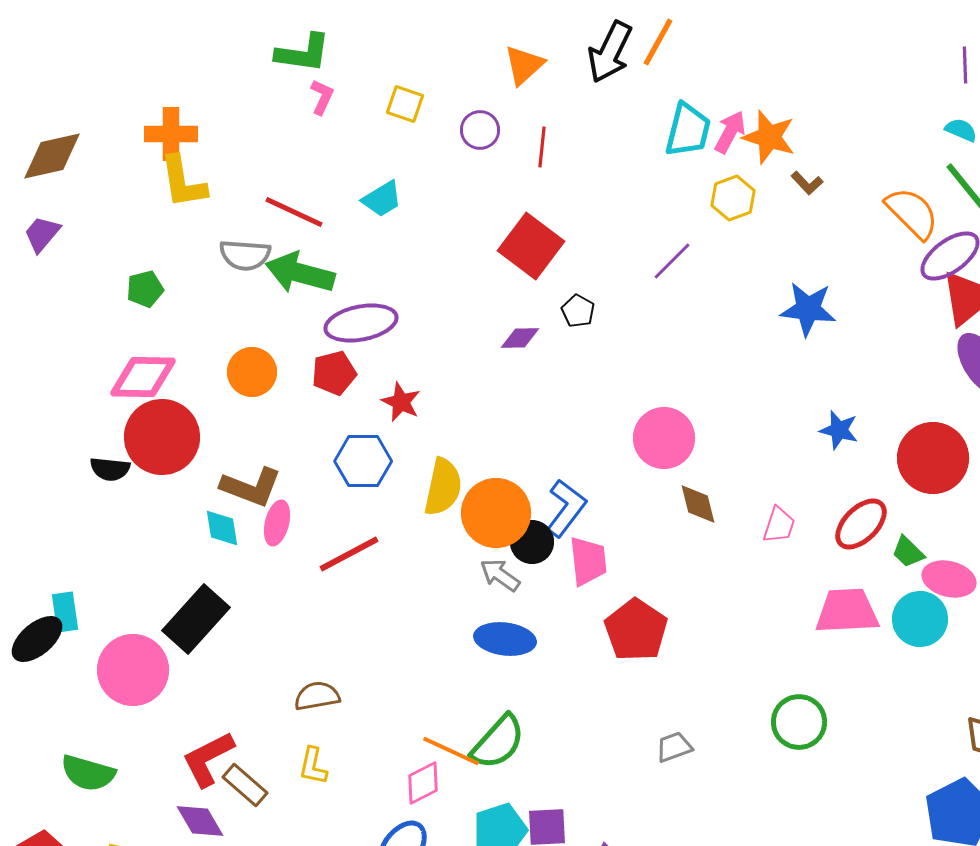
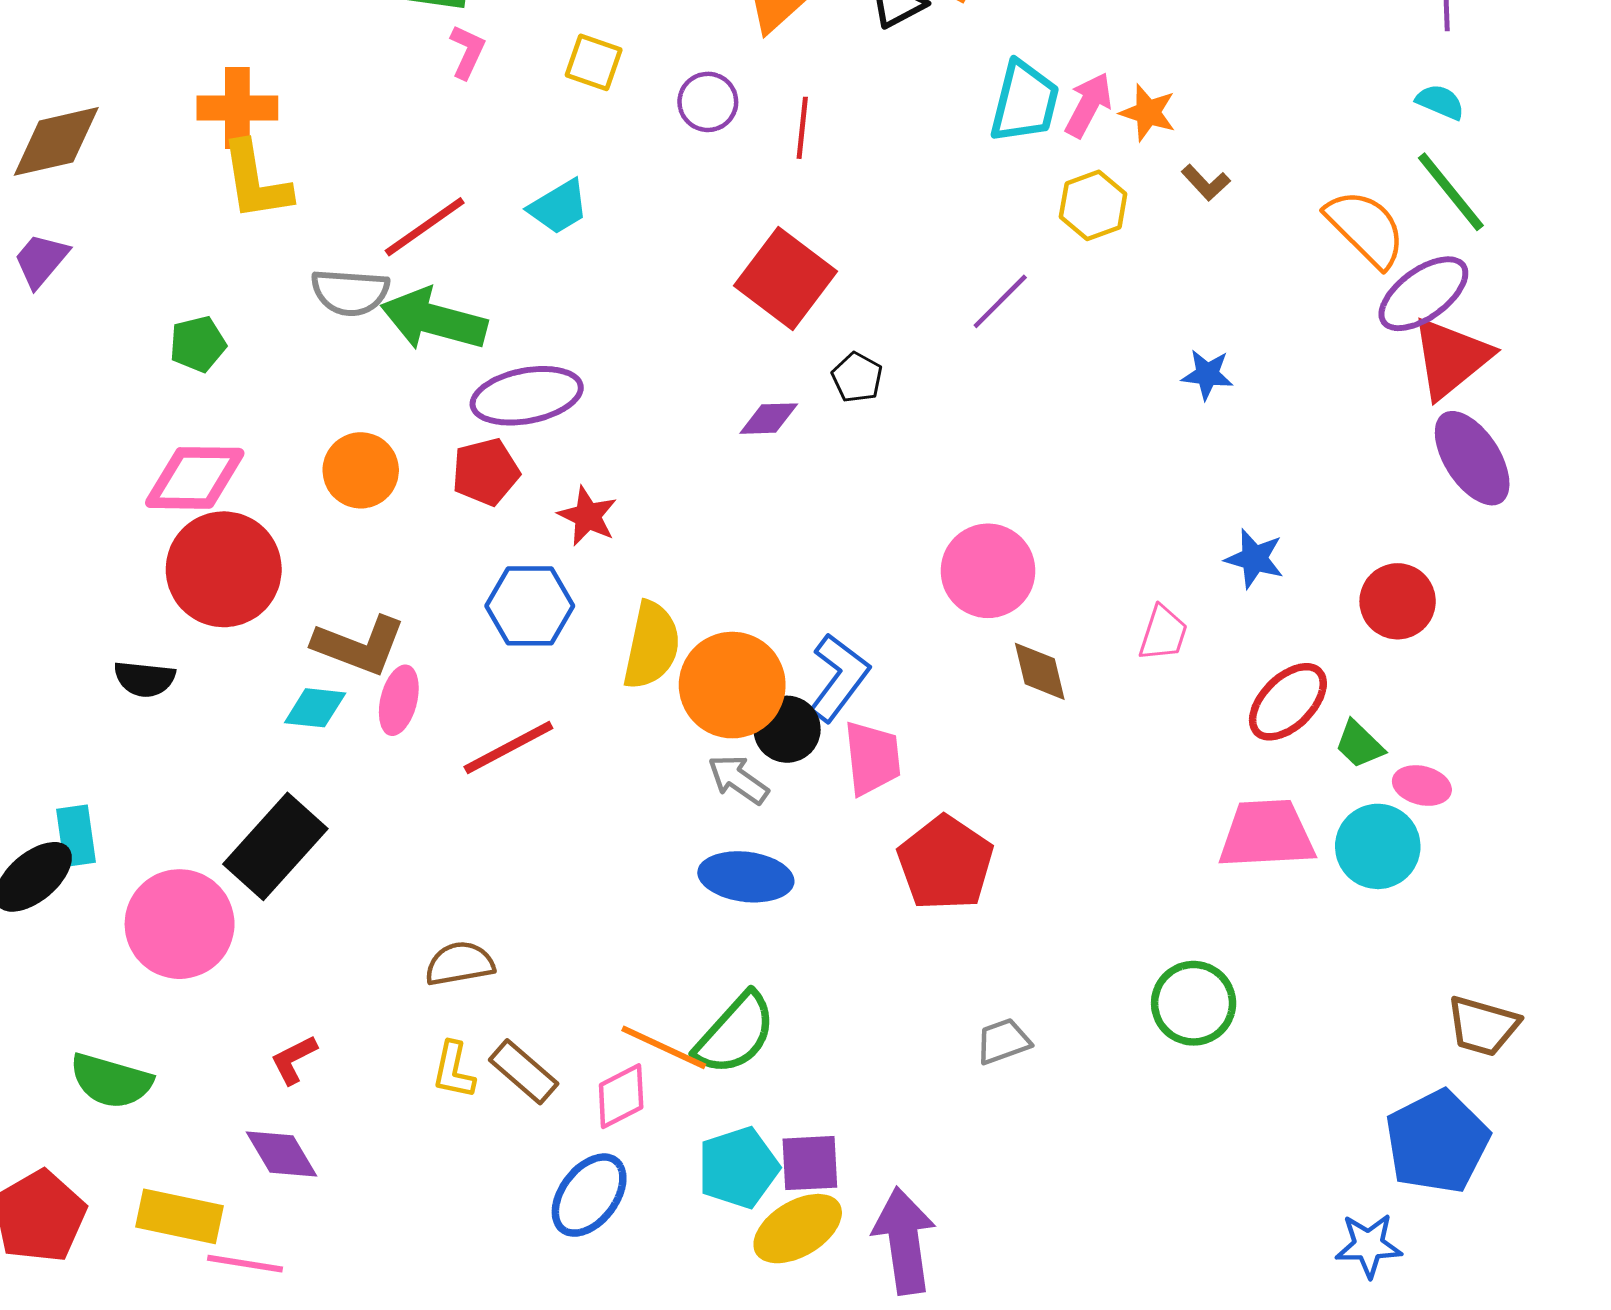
orange star: (769, 137) -> (1148, 113), size x0.7
red line: (294, 212) -> (425, 227), turned -60
blue star: (808, 309) -> (1207, 374), size x0.6
red circle: (933, 458) -> (1398, 601), size x0.7
black semicircle: (110, 469) -> (145, 679), moved
pink trapezoid: (779, 525) -> (1163, 633), moved
cyan diamond: (222, 528) -> (315, 708), turned -75
pink ellipse: (949, 579) -> (1422, 786), size x0.7
red L-shape: (208, 759) -> (294, 1060), size x0.6
brown rectangle: (245, 785) -> (524, 1072), moved

